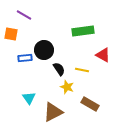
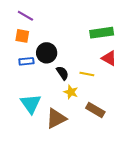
green rectangle: (83, 31) -> (102, 33), moved
orange square: (11, 34) -> (22, 36), moved
cyan triangle: (29, 98) -> (31, 104), size x1.5

